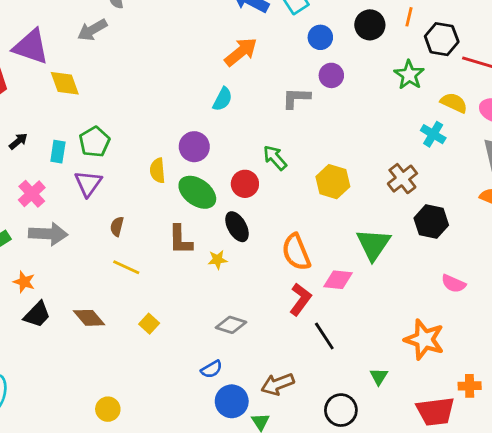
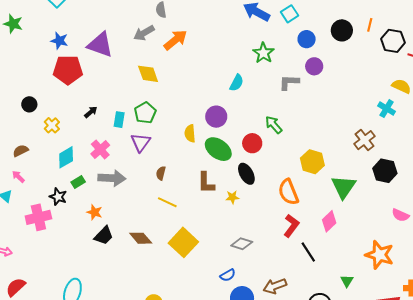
orange arrow: (241, 52) -> (175, 40), moved
green star: (409, 75) -> (263, 53), moved
yellow diamond: (65, 83) -> (148, 74), moved
yellow hexagon: (333, 182) -> (312, 162), moved
pink diamond: (338, 280) -> (329, 221), moved, turned -50
yellow square: (149, 324) -> (183, 242), size x2.0

